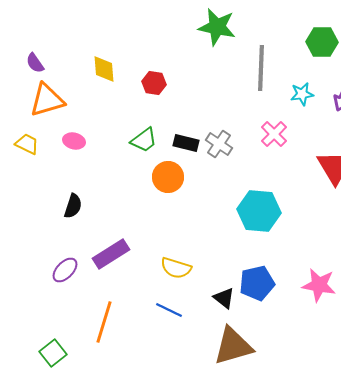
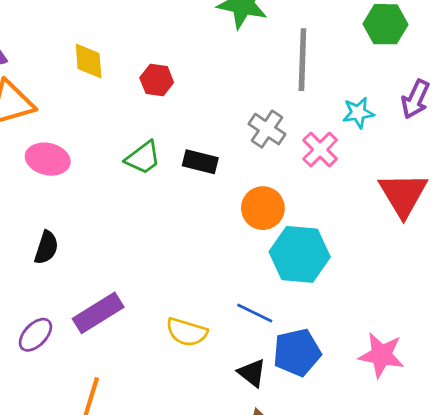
cyan star: (302, 94) -> (358, 113), moved
pink ellipse: (74, 141) -> (48, 159), size x1.4
gray cross: (219, 144) -> (267, 129), moved
orange circle: (168, 177) -> (263, 208), moved
blue line: (169, 310) -> (255, 313), moved

